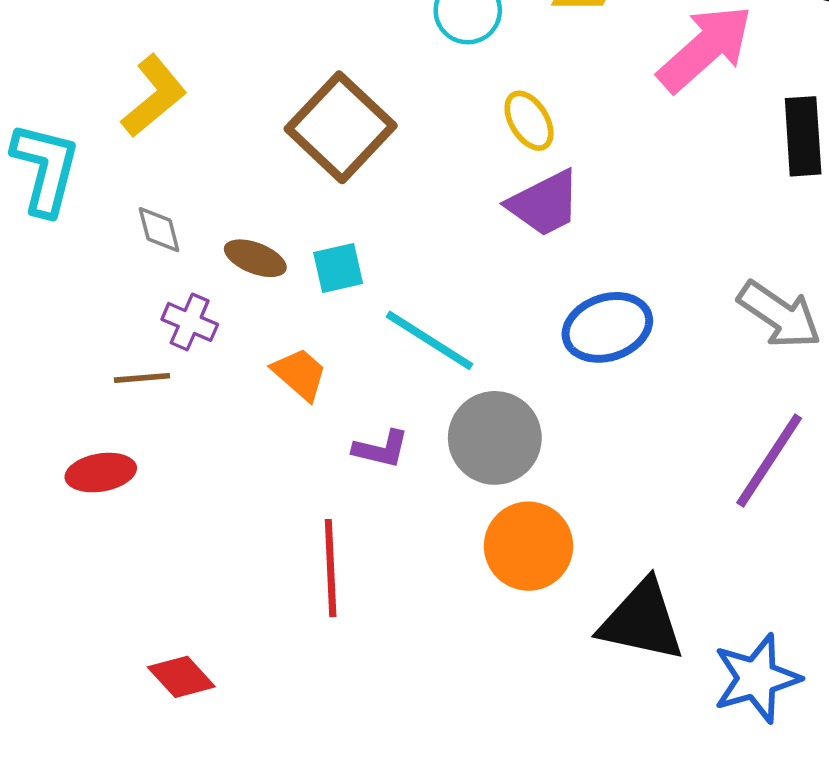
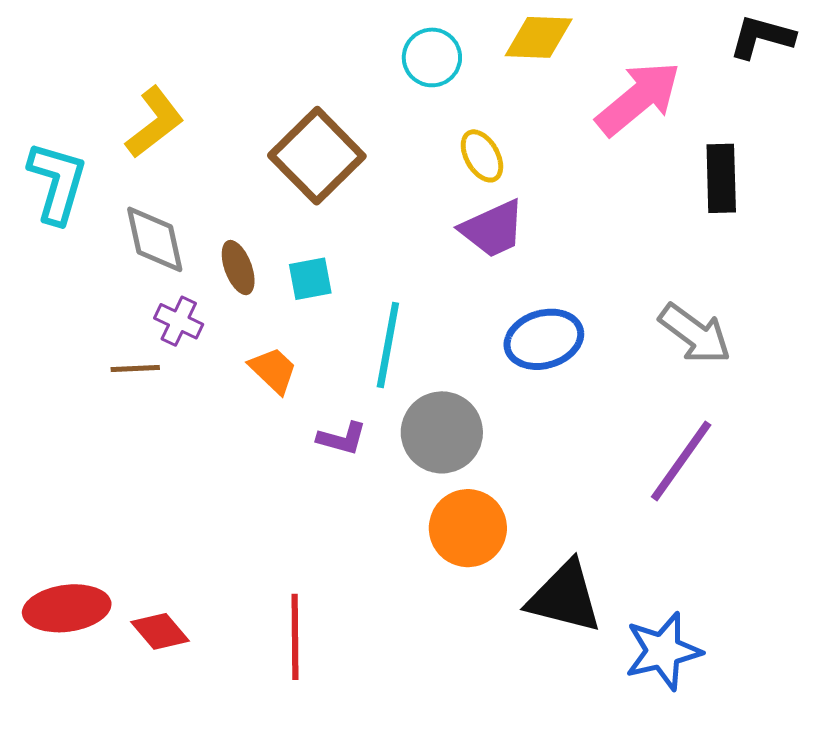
gray diamond: (159, 230) -> (155, 239), size x1.6
brown ellipse: (255, 258) -> (238, 268), turned 46
cyan line: (430, 340) -> (388, 345), turned 66
red ellipse: (101, 473) -> (67, 608), moved, size x1.4
red line: (331, 568) -> (295, 637), moved

